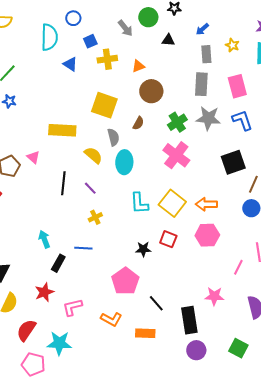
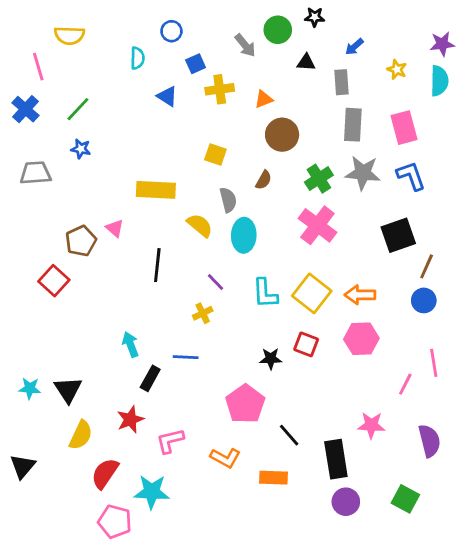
cyan semicircle: (49, 37) -> (137, 58), size x0.6
gray rectangle: (206, 54) -> (342, 82), moved
yellow square: (104, 105) -> (215, 154), size x0.6
purple line: (90, 188) -> (215, 282), moved

